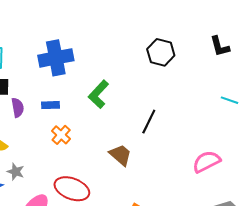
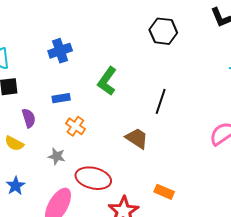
blue cross: (56, 58) -> (60, 51), size x0.7
purple semicircle: (18, 108) -> (29, 118), moved
gray star: (16, 172) -> (57, 156), moved

